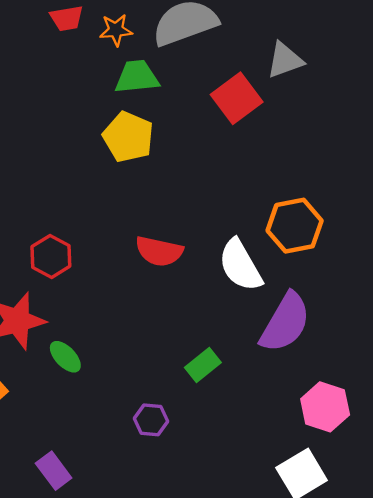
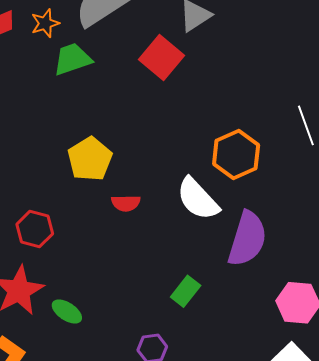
yellow pentagon: (128, 137) -> (90, 159), moved, turned 30
red semicircle: (159, 251) -> (126, 203), size x0.7

